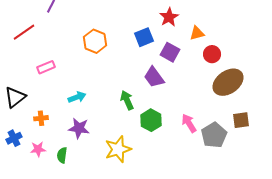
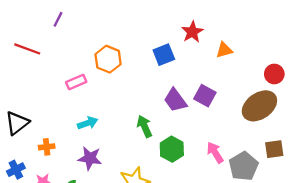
red line: (24, 32) -> (27, 49), turned 55
purple square: (170, 52) -> (205, 96), moved
red circle: (212, 54) -> (274, 74), moved
pink rectangle: (46, 67) -> (76, 82), moved

